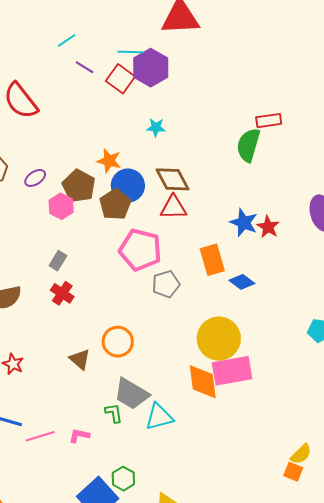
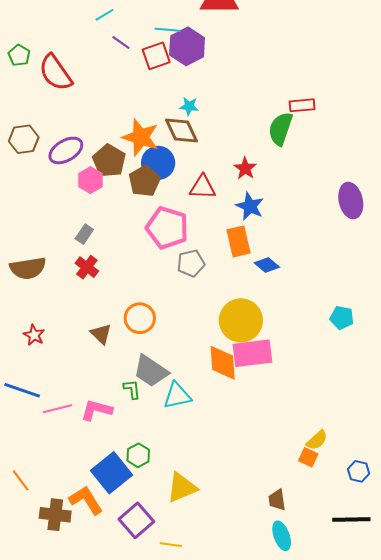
red square: (120, 79) -> (156, 56), turned 32
orange star: (109, 161) -> (141, 137), size x1.5
purple ellipse: (35, 178) -> (66, 150), size x1.6
brown diamond: (173, 179) -> (182, 130), moved
blue star: (244, 223) -> (250, 206), moved
red star: (268, 227) -> (245, 168), moved
pink L-shape: (79, 436) -> (96, 410), size x1.5

